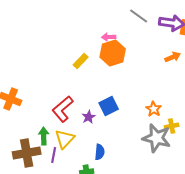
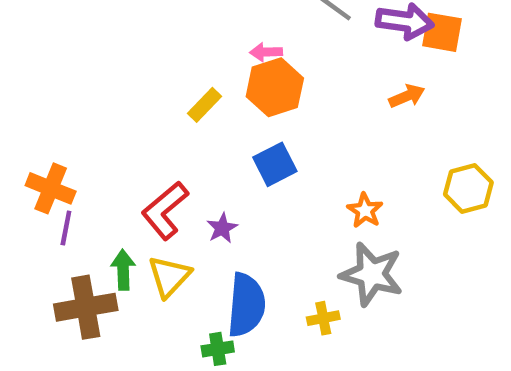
blue square: (109, 106) -> (275, 164), moved
yellow cross: (172, 126) -> (323, 318), moved
blue semicircle: (100, 152) -> (246, 305), size x1.8
purple line: (54, 155) -> (66, 228), moved

